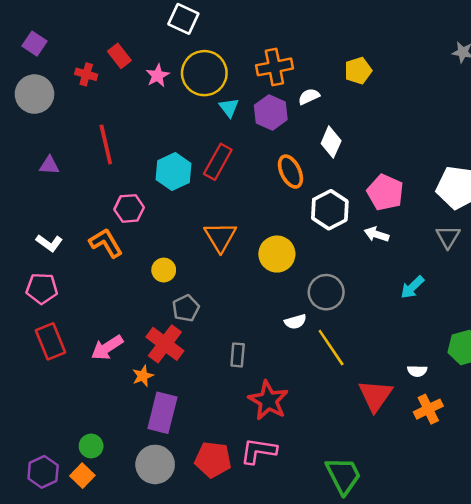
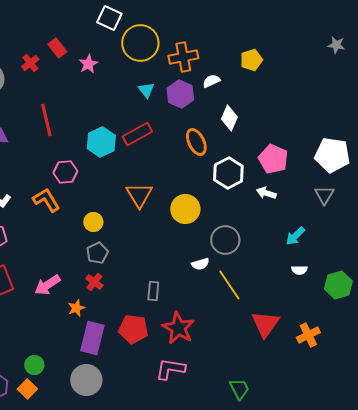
yellow circle: (204, 73) -> (140, 43), moved
red cross: (86, 74) -> (30, 63), turned 36
red rectangle: (218, 162) -> (137, 134), turned 32
gray pentagon: (186, 308) -> (97, 253), moved
red cross: (165, 344) -> (94, 282), size x0.6
white semicircle: (417, 371) -> (299, 270), moved
red pentagon: (213, 460) -> (133, 329), moved
green trapezoid: (343, 476) -> (239, 389), size x0.7

